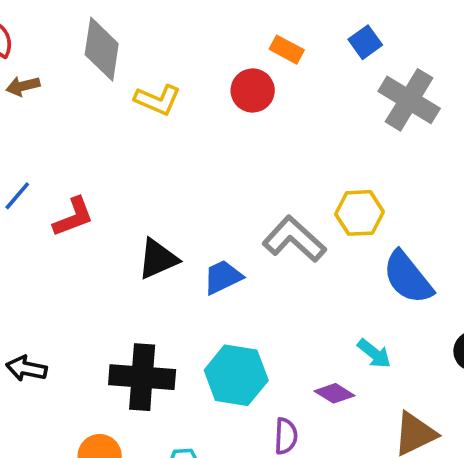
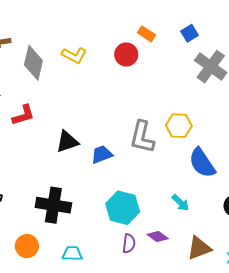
gray diamond: (102, 49) -> (33, 63), moved
gray L-shape: (294, 239) -> (142, 137), turned -124
cyan hexagon: (236, 375) -> (123, 208), moved
purple diamond: (334, 393) -> (158, 236), moved

